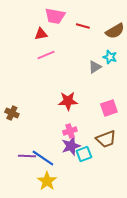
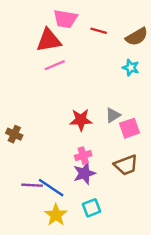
red triangle: (41, 34) -> (49, 40), size x1.6
gray triangle: (95, 67) -> (113, 115), moved
cyan square: (84, 154) -> (92, 208), moved

